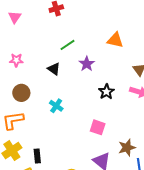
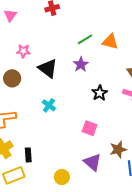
green line: (67, 45) -> (85, 39), moved
pink star: (16, 60) -> (23, 51), moved
black triangle: (54, 69) -> (48, 68), size x1.5
brown circle: (21, 93) -> (12, 78), moved

